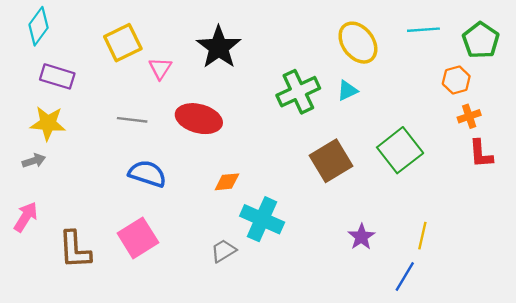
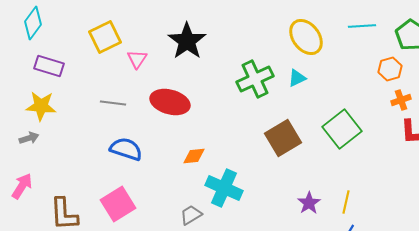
yellow line: (422, 236) -> (346, 202), moved

